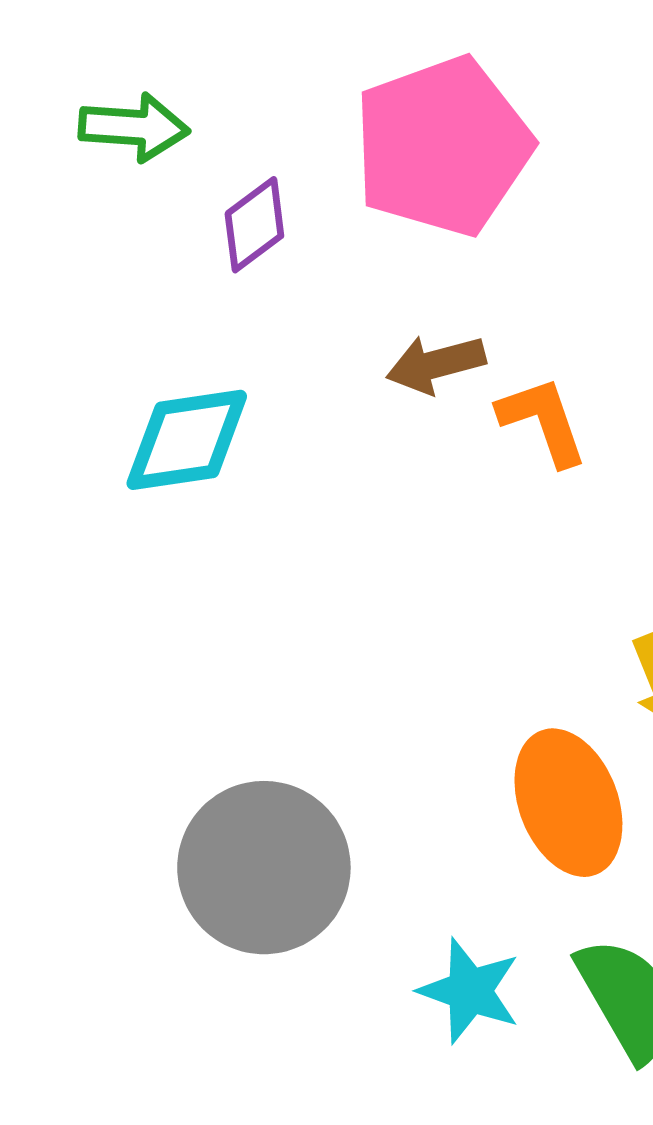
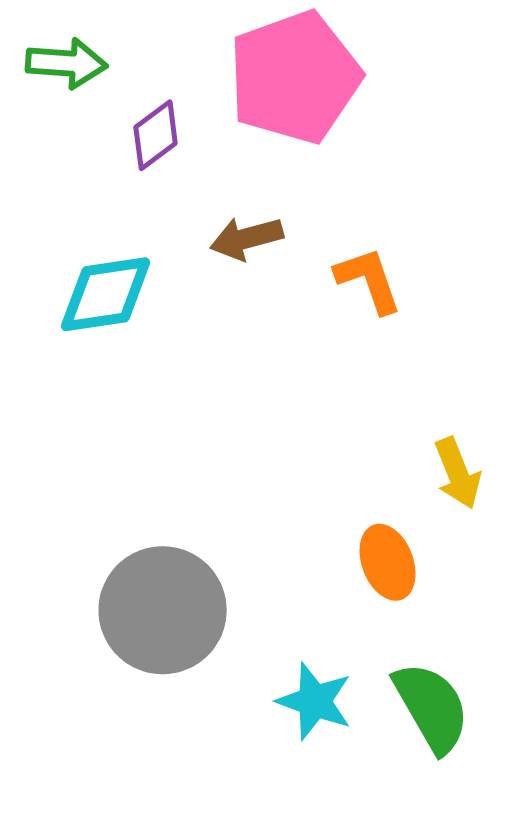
brown arrow: (436, 364) -> (247, 238), moved
orange ellipse: (568, 803) -> (388, 562), size x0.7

